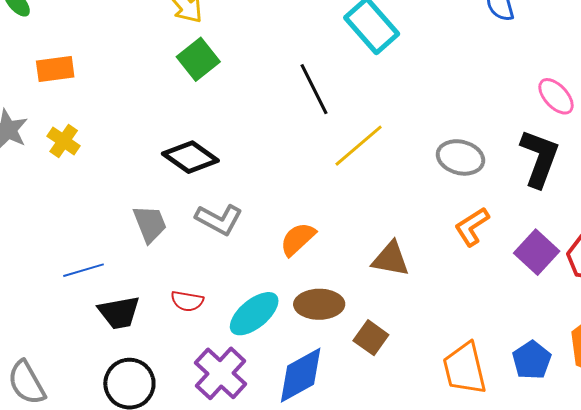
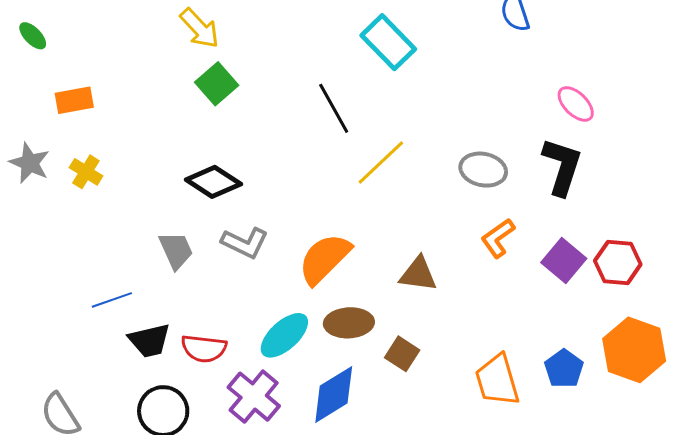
orange semicircle: (298, 239) -> (324, 259), size x1.5
red semicircle: (187, 301) -> (204, 348), moved, size x1.4

